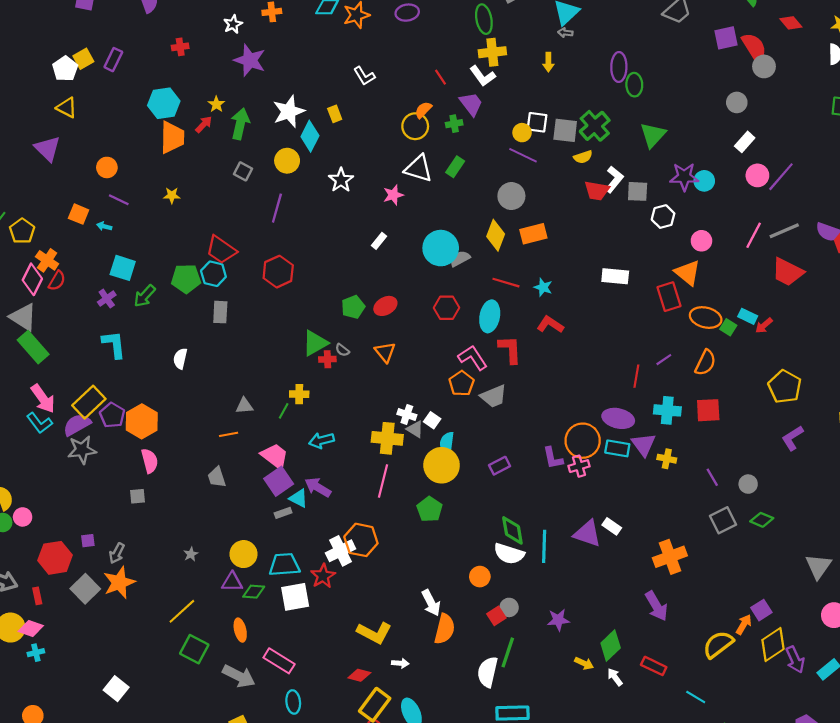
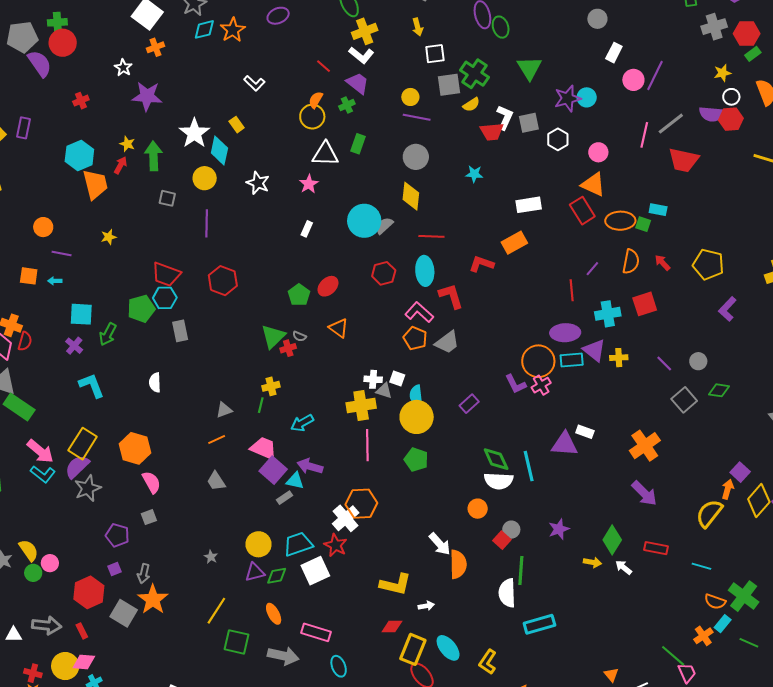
white square: (537, 122) -> (435, 54), moved
orange rectangle: (533, 234) -> (514, 243), moved
cyan star: (543, 287) -> (474, 174), moved
red arrow: (764, 325) -> (662, 263), moved, turned 102
purple pentagon: (112, 415) -> (117, 535), moved

